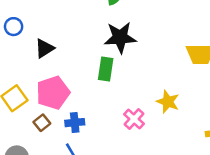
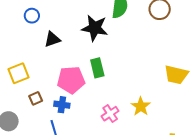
black star: (120, 37) -> (95, 28), moved
green rectangle: (106, 69) -> (97, 68), turned -36
pink pentagon: (53, 93) -> (71, 80), moved

